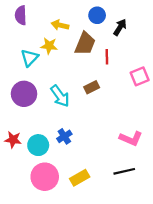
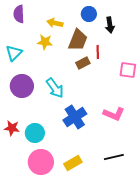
black arrow: (120, 27) -> (110, 25), turned 140
cyan triangle: (29, 58) -> (14, 53), moved
pink square: (140, 76) -> (128, 70), turned 30
brown rectangle: (92, 87) -> (83, 63), moved
blue cross: (64, 136) -> (75, 117), moved, size x1.6
pink L-shape: (131, 139) -> (114, 114), moved

